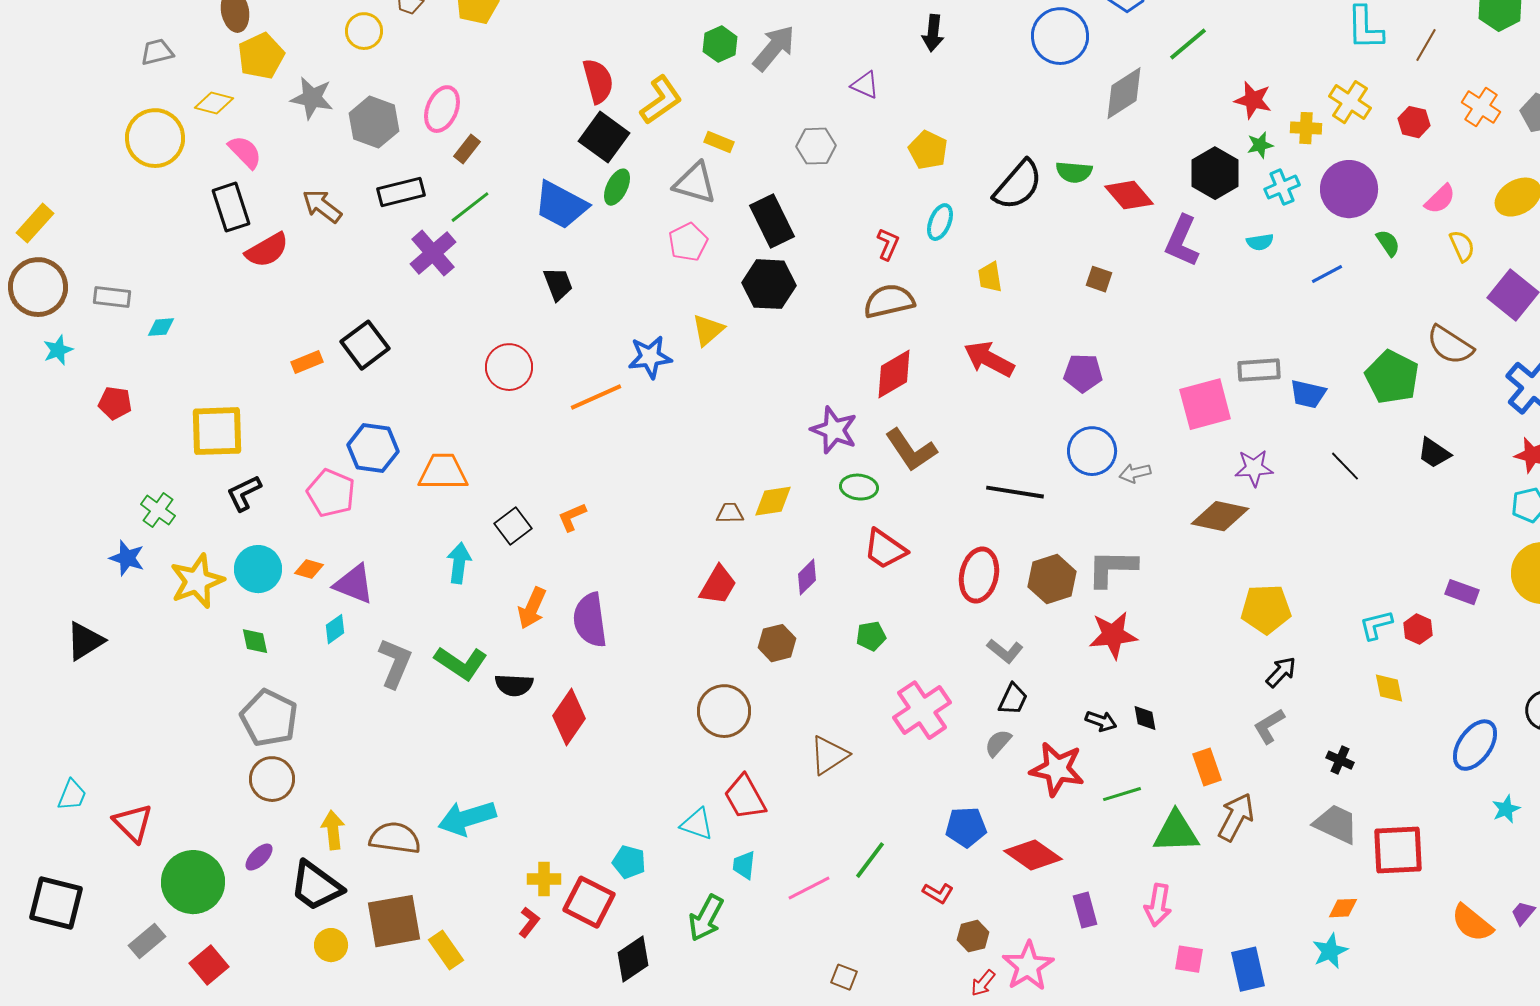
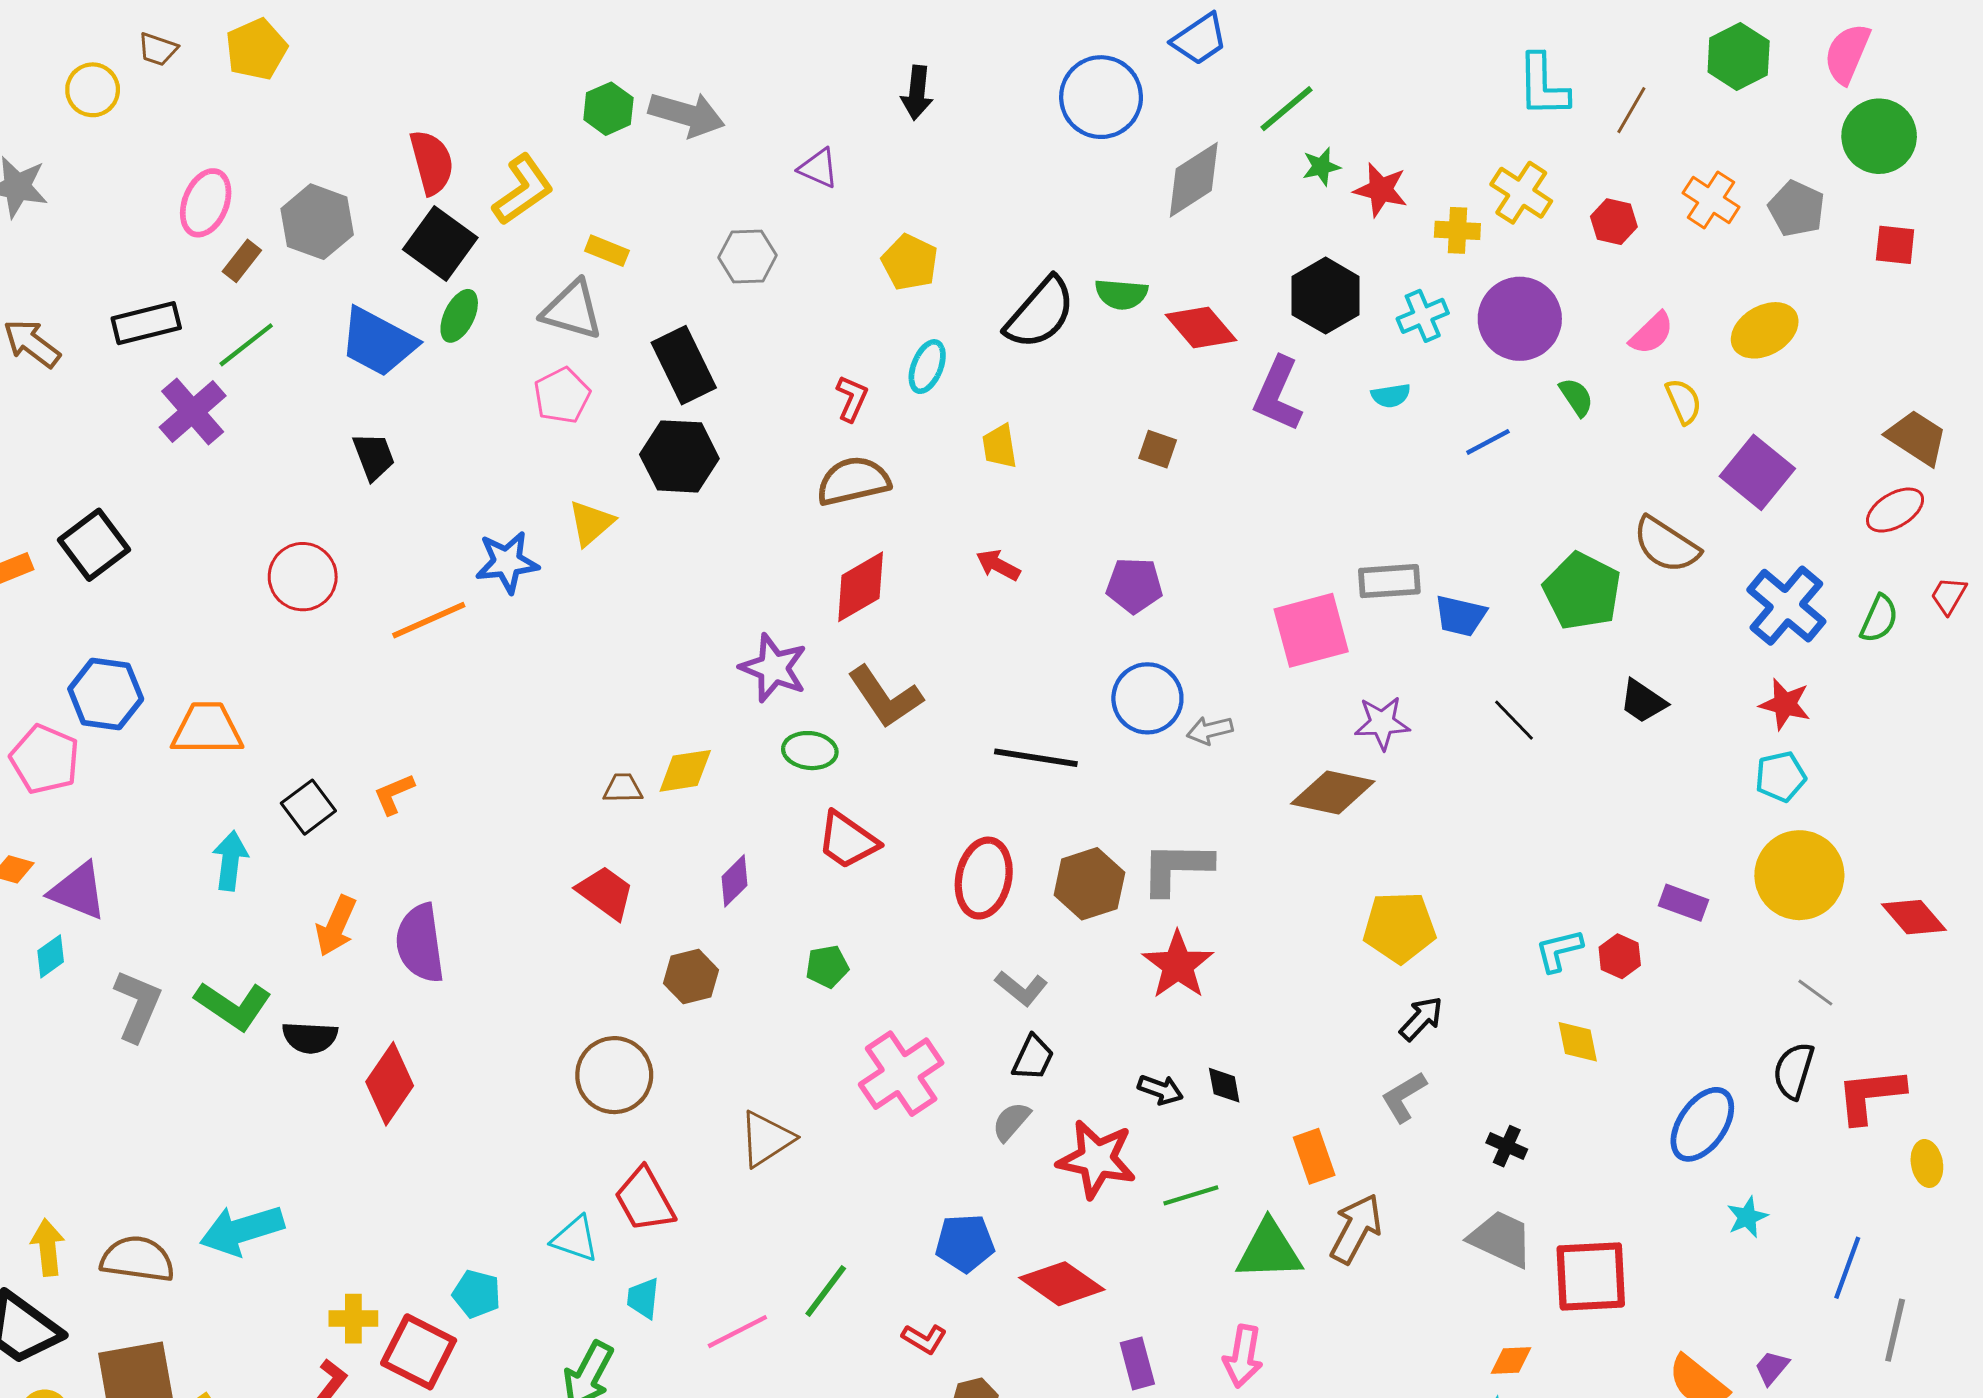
gray arrow: (774, 48) -> (687, 114), turned 66
gray hexagon: (374, 122) -> (317, 222), moved
green star: (1260, 145) -> (1321, 167), moved
red arrow: (989, 359) -> (998, 565), size x0.6
red trapezoid: (718, 585) -> (606, 893), turned -84
red star: (1113, 635) -> (1178, 965), turned -30

